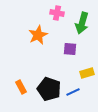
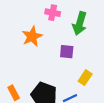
yellow rectangle: (87, 73) -> (85, 78), turned -40

